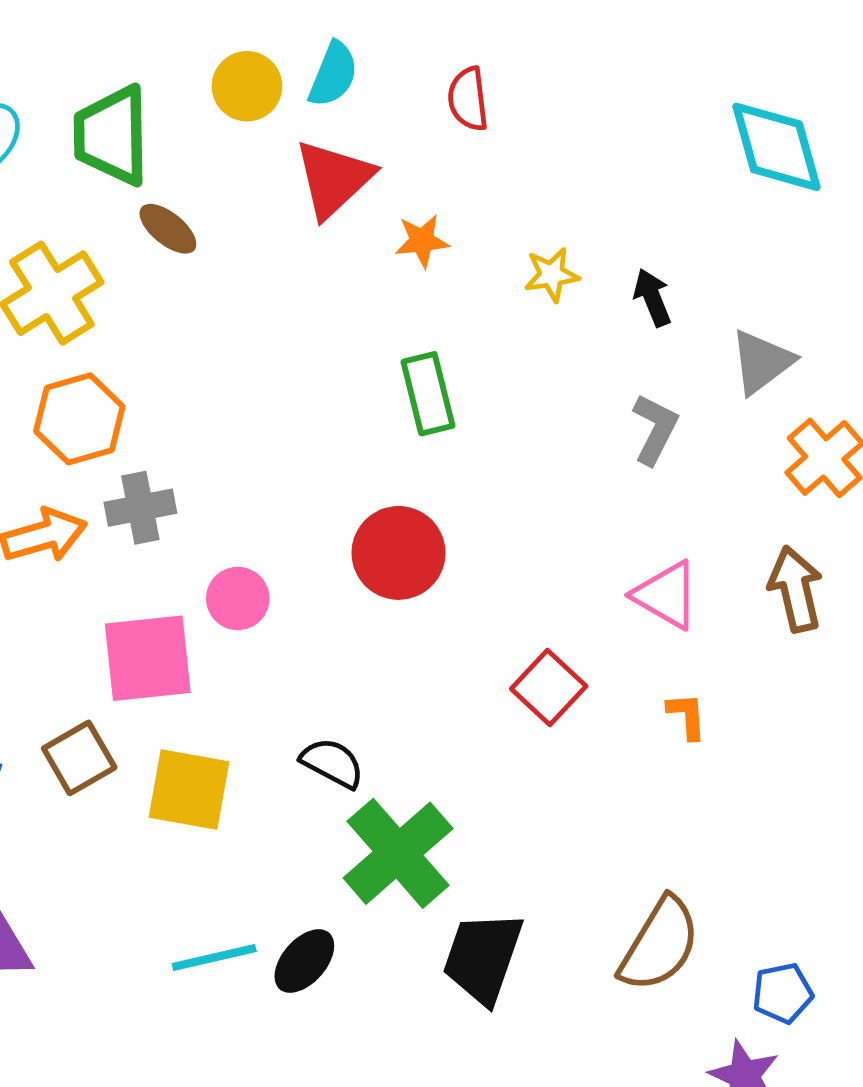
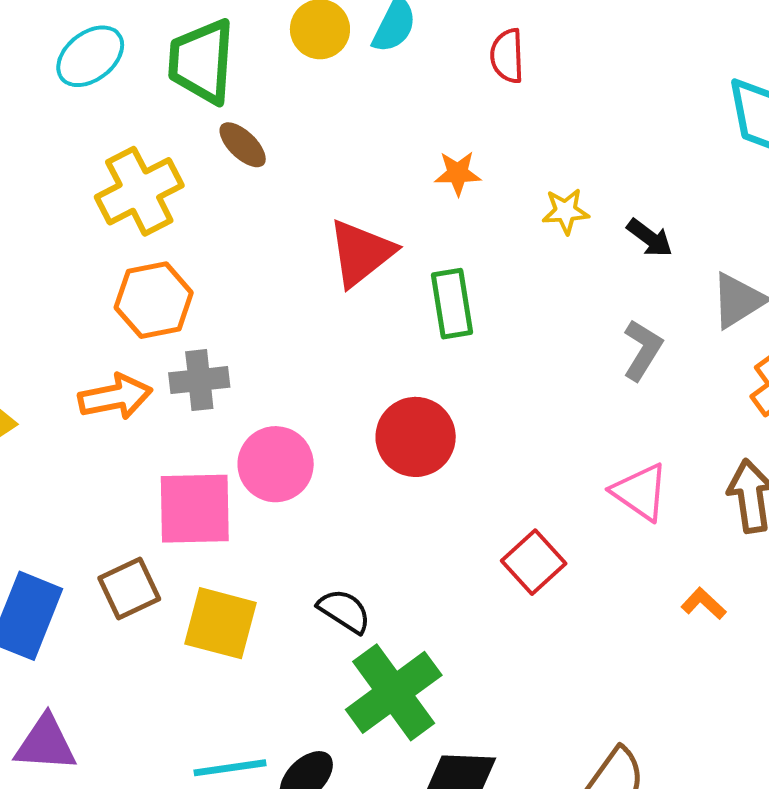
red triangle: (334, 179) -> (361, 253), moved
black arrow: (652, 298) -> (650, 238), turned 144
pink circle: (238, 598) -> (276, 464), size x1.4
orange L-shape: (687, 716) -> (704, 604), moved, turned -48

